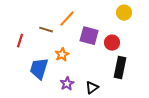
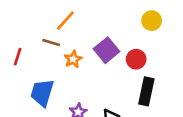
orange line: (67, 19) -> (65, 21), moved
purple square: (89, 36) -> (106, 50), turned 36
orange star: (62, 55) -> (73, 59), moved

